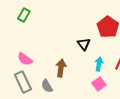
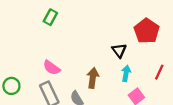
cyan arrow: (99, 64) -> (126, 73), moved

